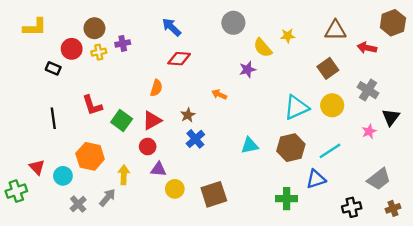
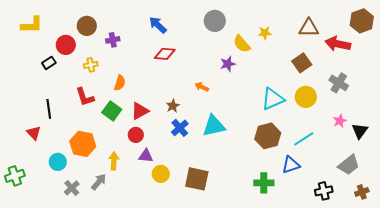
red arrow: (367, 48) -> (338, 44), size x1.4
yellow cross: (99, 52) -> (91, 65), moved
black rectangle: (53, 68) -> (49, 63), turned -56
orange semicircle: (156, 88) -> (120, 83), moved
black triangle: (391, 117) -> (360, 131), moved
cyan triangle: (250, 145) -> (214, 126), moved, size x1.4
red triangle: (37, 167) -> (34, 133), moved
brown square: (214, 194) -> (197, 179), turned 30

